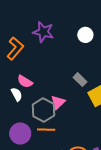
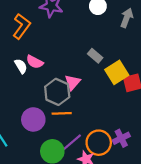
white semicircle: (17, 94) -> (21, 66), moved

